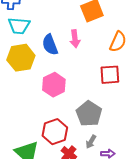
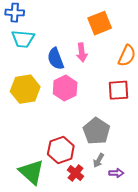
yellow hexagon: (21, 58) -> (25, 89), moved
pink hexagon: (54, 85) -> (65, 88), moved

